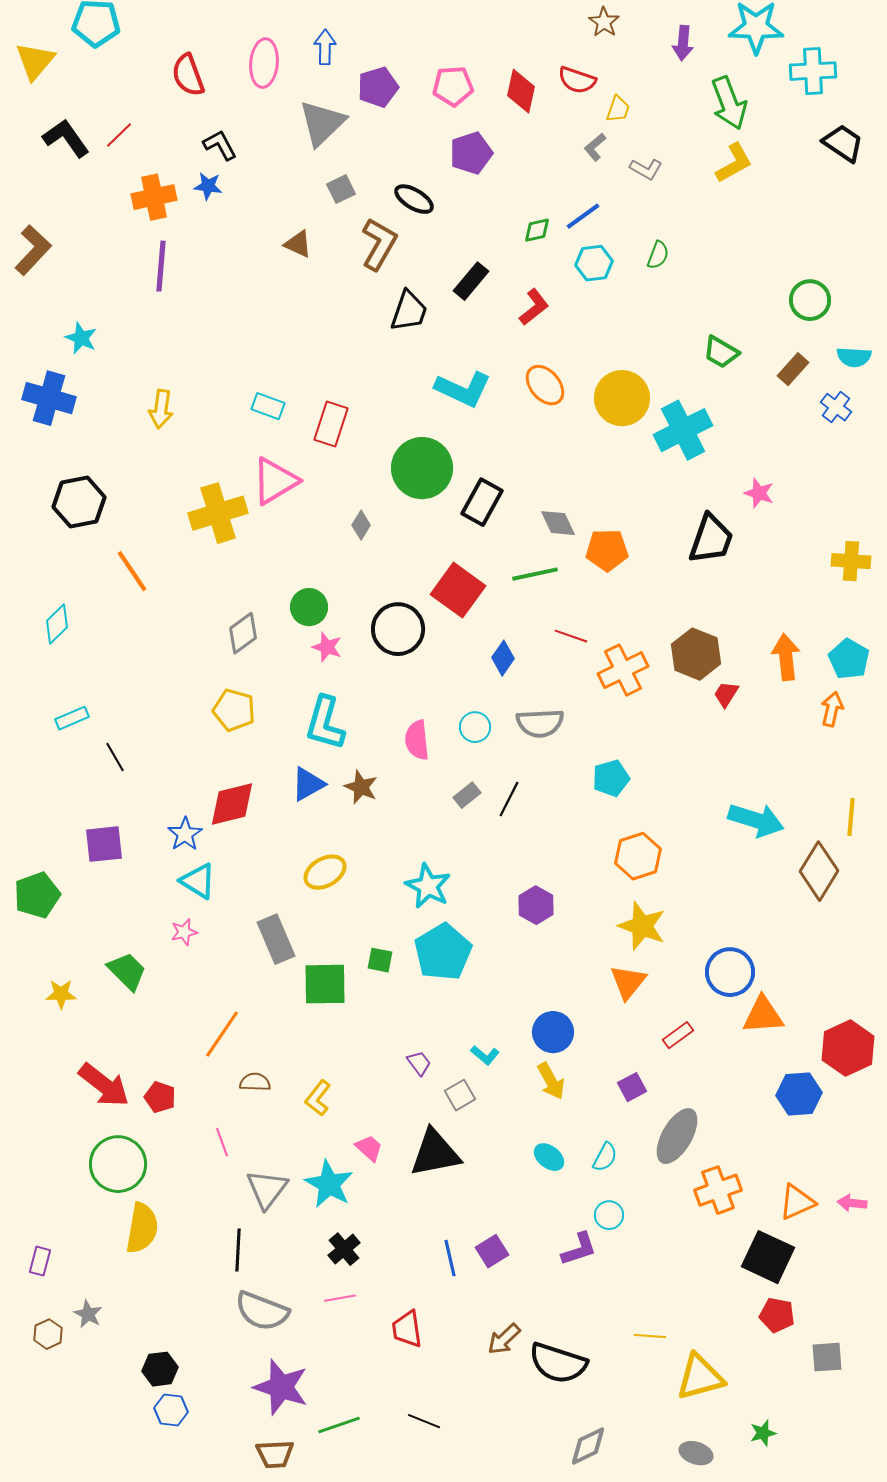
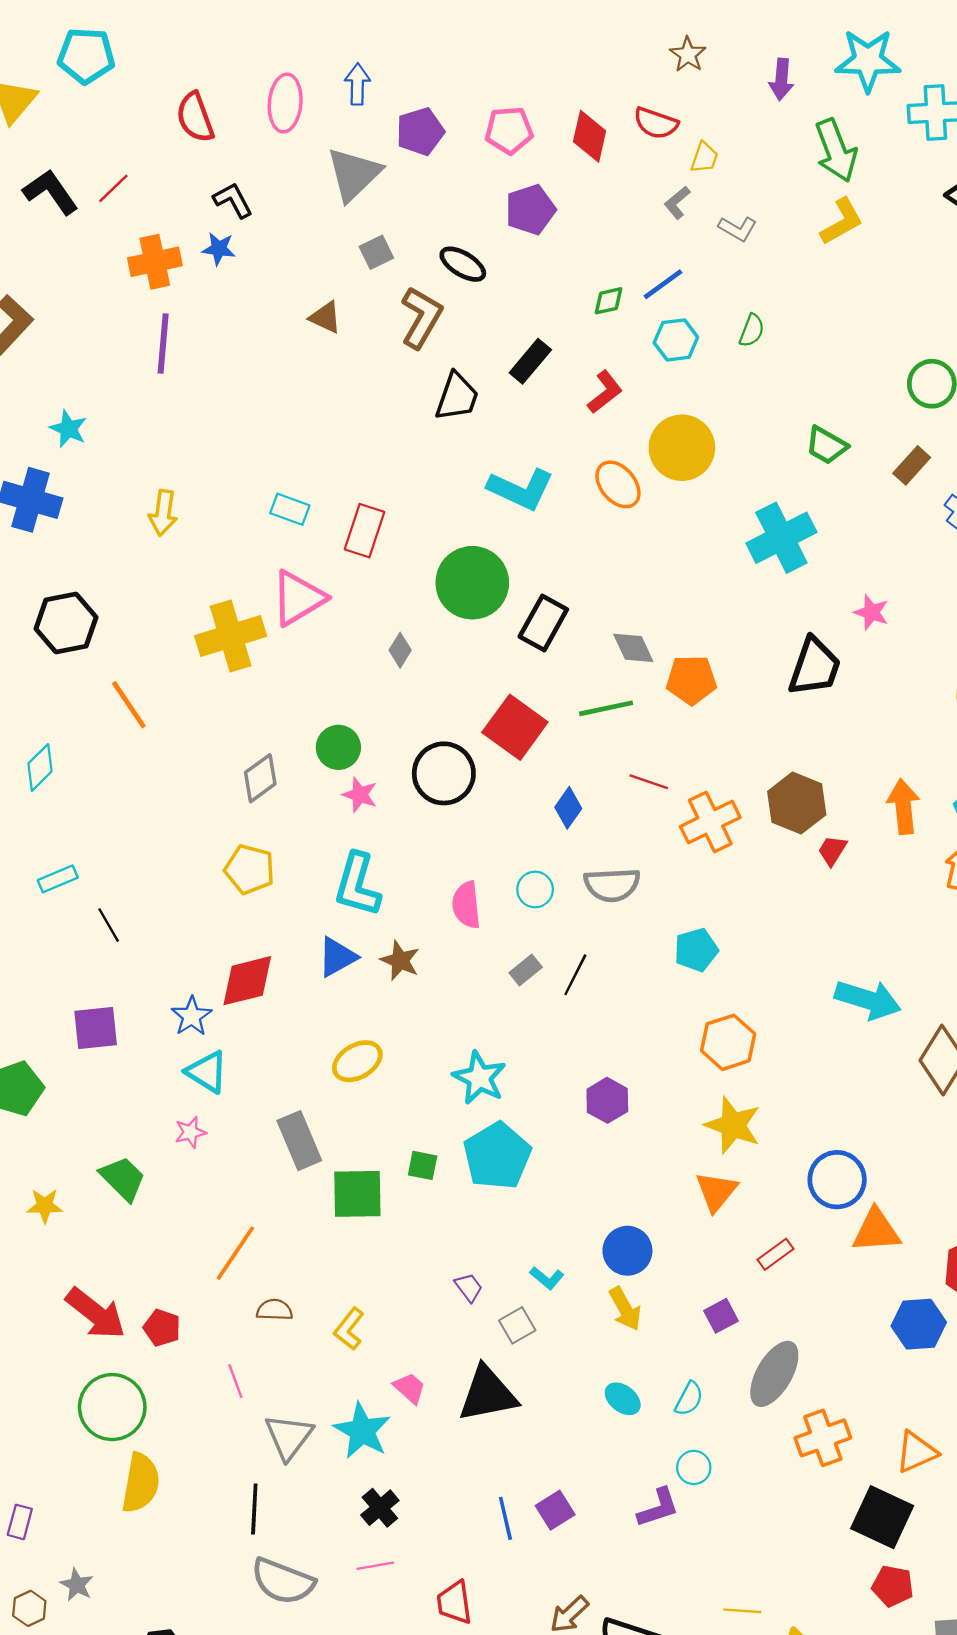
yellow circle: (622, 398) -> (682, 448), moved

